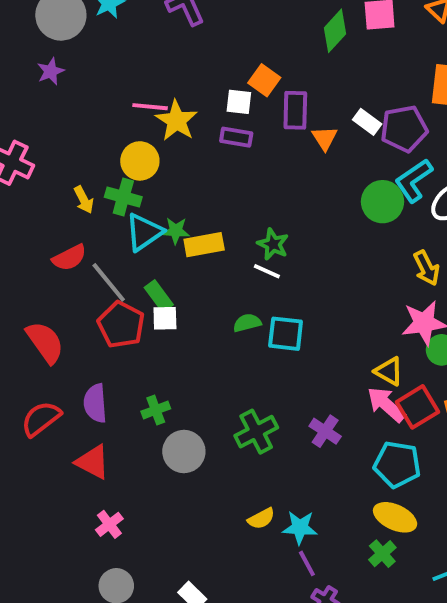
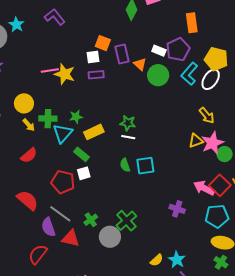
yellow circle: (140, 161) -> (24, 103), moved
green circle: (382, 202) -> (158, 75), moved
green star: (176, 231) -> (76, 117), moved
gray line: (109, 282) -> (60, 214), moved
green rectangle: (159, 296) -> (81, 154), moved
green semicircle: (247, 323) -> (125, 165), turned -80
yellow triangle: (389, 371) -> (196, 141), moved, turned -35
purple semicircle: (95, 403) -> (48, 227), moved
red semicircle: (41, 419) -> (38, 254), moved
green cross: (256, 432) -> (126, 221), moved
red triangle: (93, 462) -> (71, 238), moved
cyan star: (300, 527) -> (177, 260), turned -30

